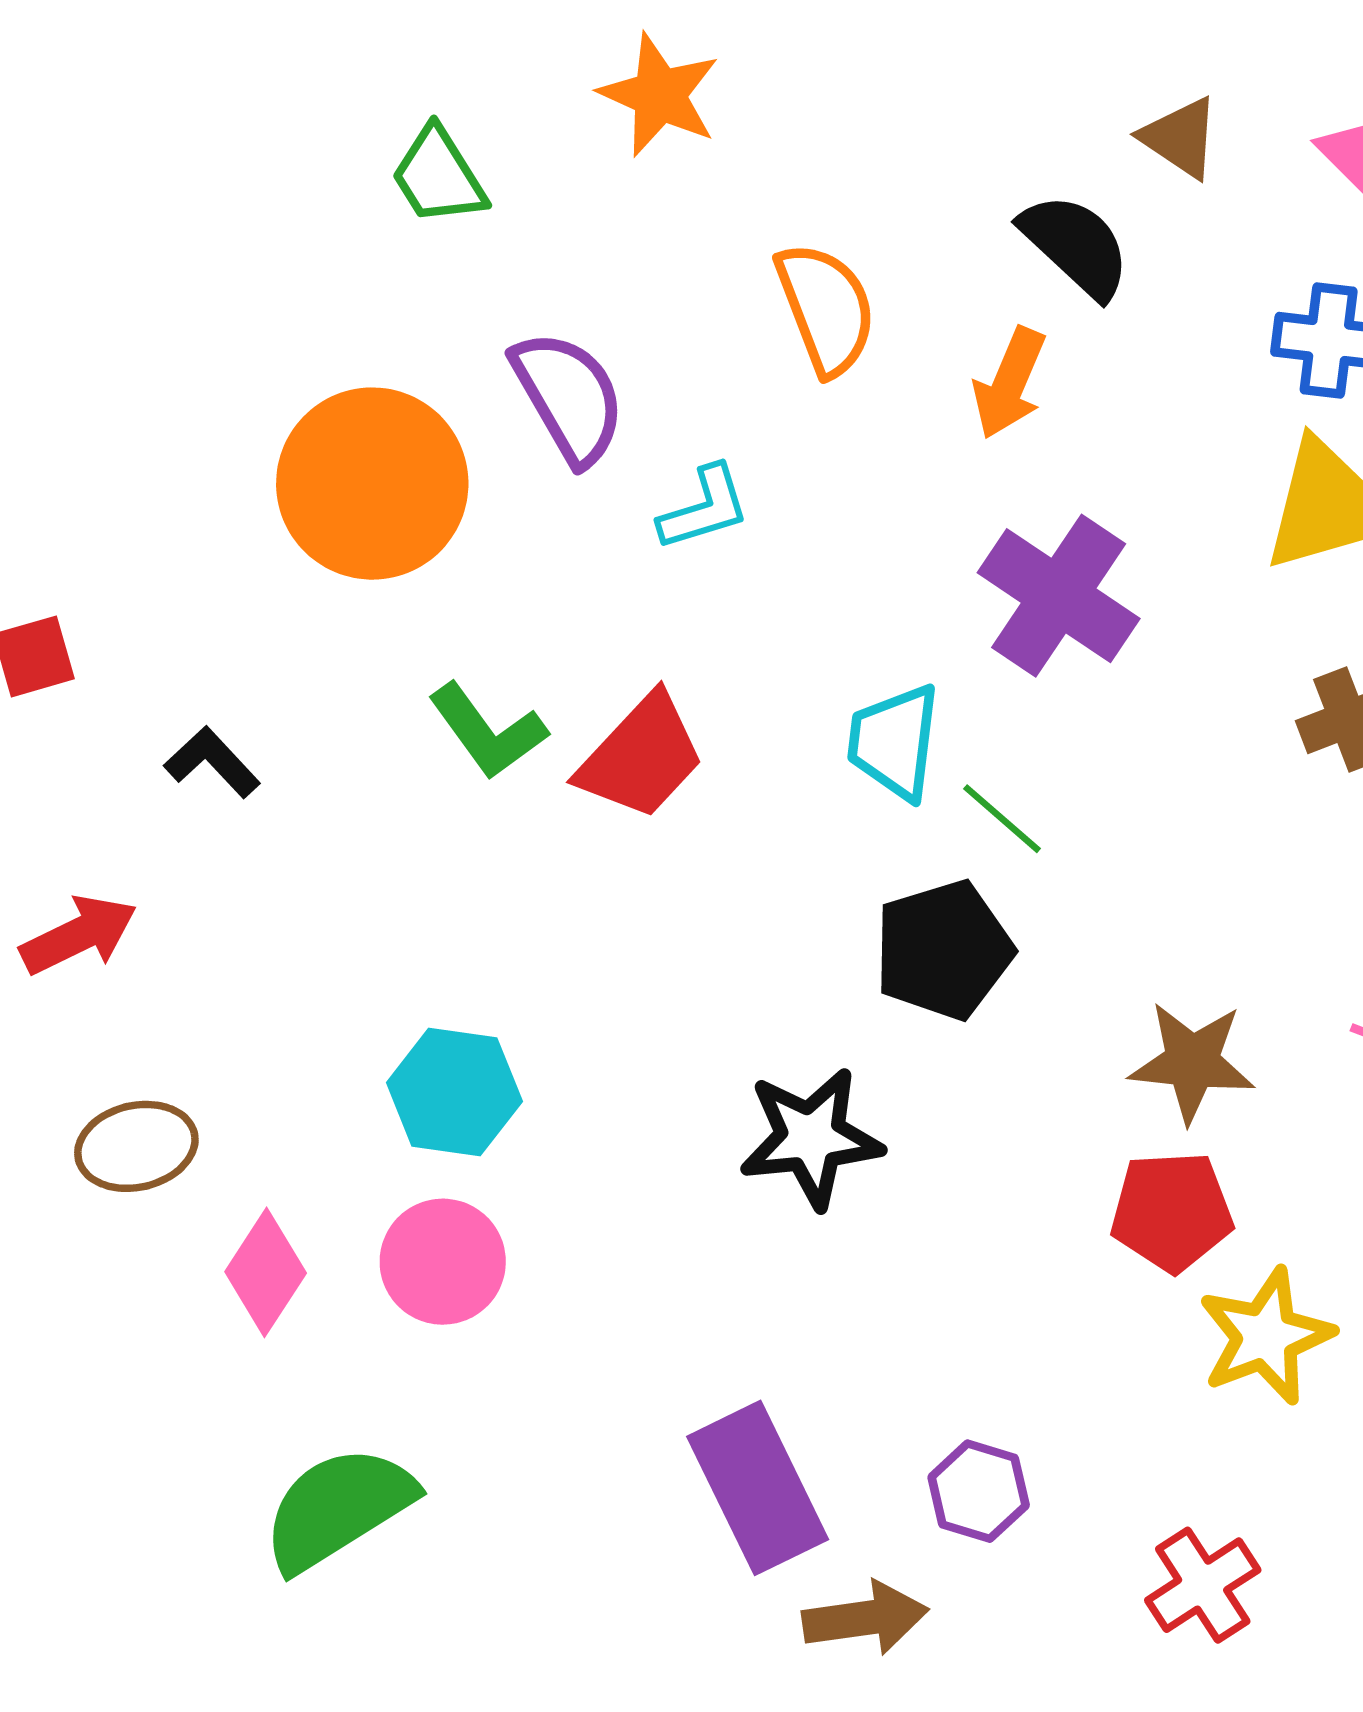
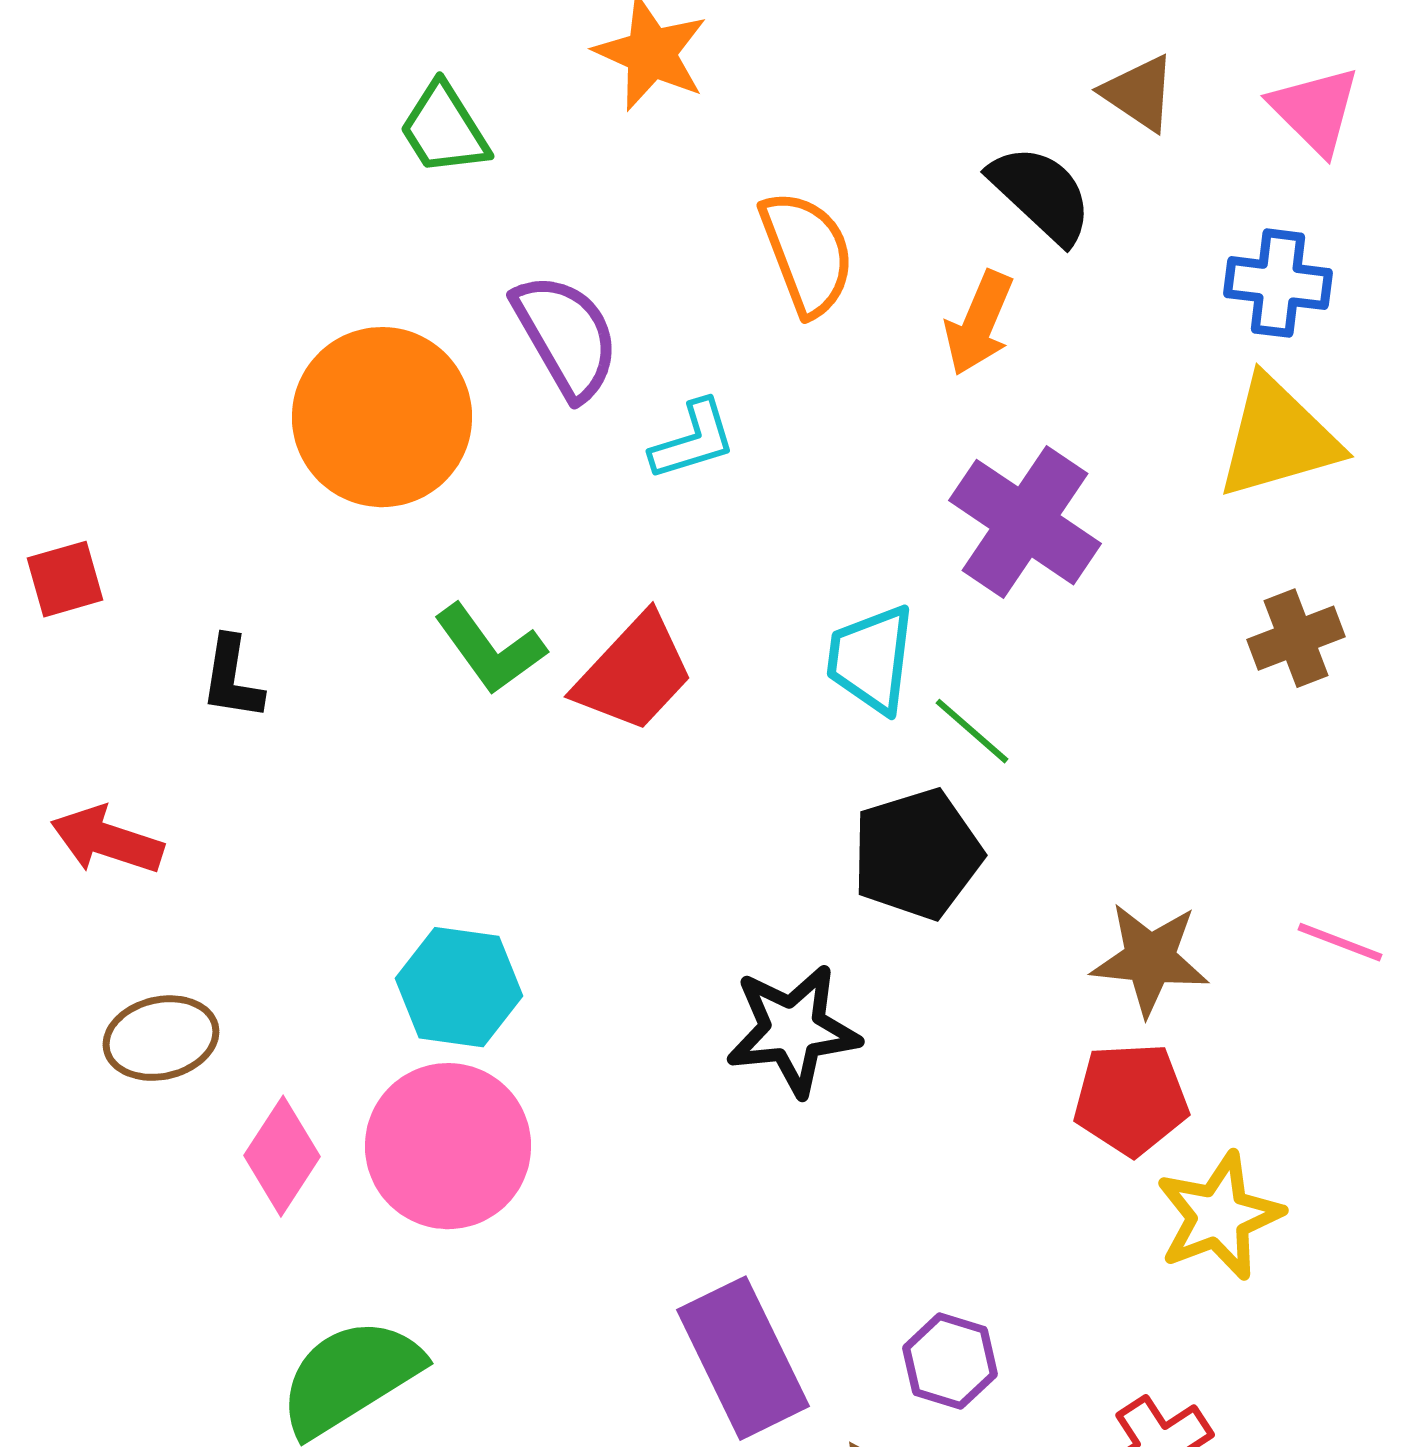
black L-shape: (212, 762) -> (232, 678), turned -128
red arrow: (79, 935) -> (107, 840), turned -136
pink circle: (443, 1262) -> (448, 1146), size x1.4

